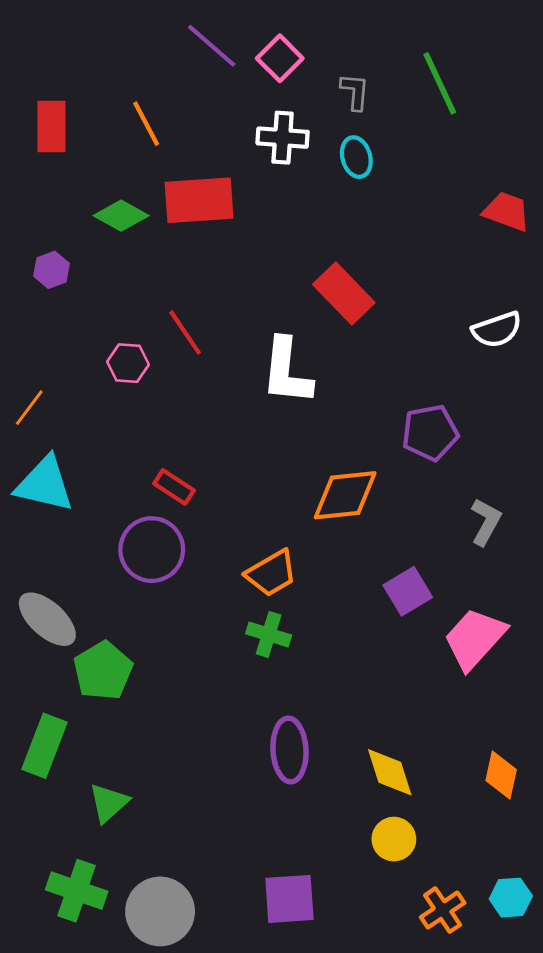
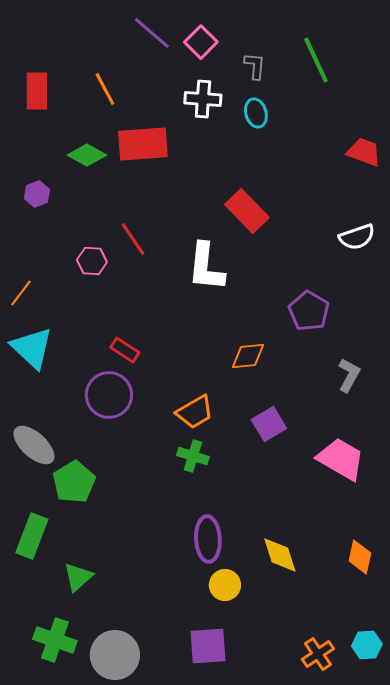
purple pentagon: (430, 433) -> (309, 311), turned -30
cyan triangle: (45, 484) -> (32, 348), turned 30
orange diamond: (345, 495) -> (248, 356), size x0.7
purple square: (408, 591) -> (269, 424), moved
pink trapezoid: (475, 639) -> (341, 459), turned 78
yellow circle: (394, 839) -> (225, 585), moved

